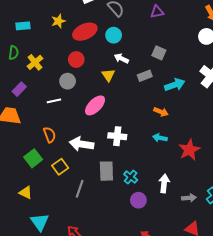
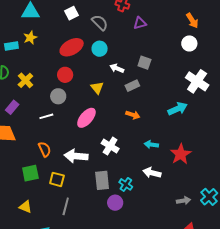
yellow star: (58, 21) -> (30, 38), moved
white arrow: (121, 58) -> (117, 68), moved
cyan arrow: (175, 85) -> (178, 109), moved
orange arrow: (161, 112) -> (133, 115), moved
white cross: (117, 136) -> (110, 146), turned 30
green square: (33, 158) -> (30, 173), turned 30
yellow square: (60, 167) -> (57, 179), turned -35
white arrow: (164, 183) -> (152, 173), moved, turned -78
gray line: (80, 189) -> (66, 206), moved
purple circle: (138, 200) -> (115, 203), moved

